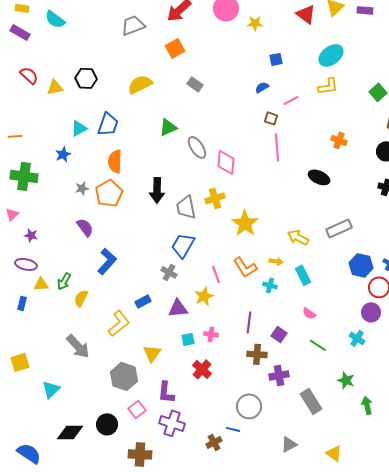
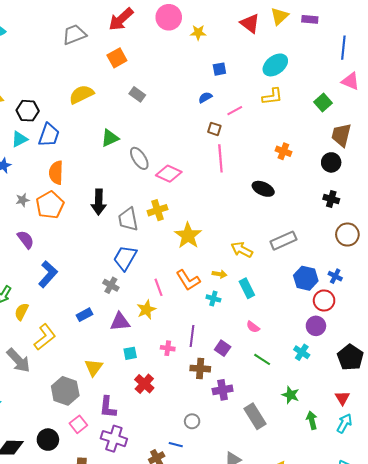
black hexagon: (86, 78) -> (28, 111), moved
pink diamond: (226, 162) -> (169, 174), turned -70
yellow L-shape: (119, 323) -> (45, 337), moved
pink cross: (211, 334) -> (168, 348), moved
gray circle: (249, 406) -> (192, 421), size x0.6

